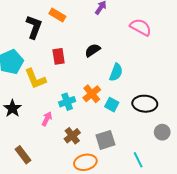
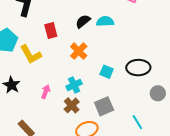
cyan semicircle: (116, 72) -> (105, 21), moved, turned -108
orange cross: (92, 94) -> (79, 51), moved
cyan cross: (67, 102) -> (74, 85), moved

